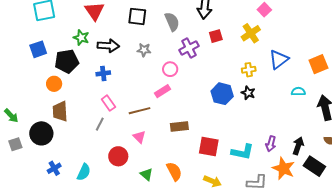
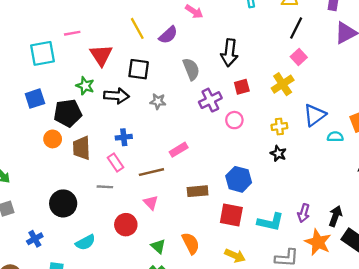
black square: (137, 16) -> (139, 69), moved
pink circle: (170, 69) -> (234, 120), moved
blue cross: (103, 73) -> (124, 137), moved
cyan semicircle: (298, 91) -> (335, 137), moved
blue hexagon: (222, 94) -> (239, 179), moved
brown trapezoid: (60, 111) -> (81, 148), moved
gray line: (100, 124) -> (105, 187), turned 64
black circle: (41, 133) -> (63, 203), moved
blue cross: (54, 168) -> (35, 239), moved
cyan semicircle: (84, 172) -> (85, 242), turned 36

